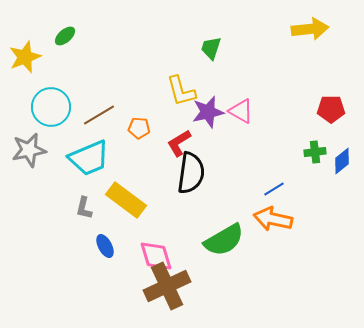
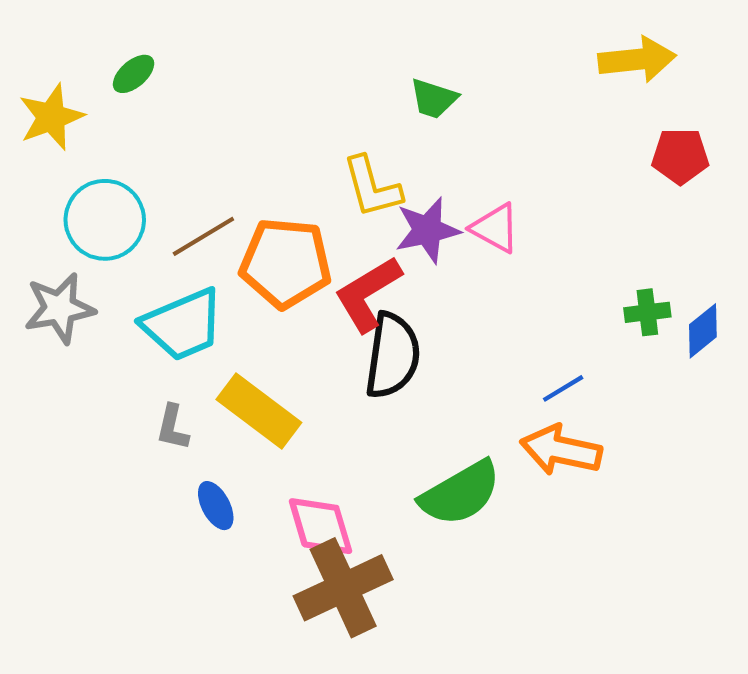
green trapezoid: (211, 48) -> (434, 99), turned -90
red pentagon: (331, 109) -> (680, 156), moved
orange pentagon: (139, 128) -> (286, 263), size x2.0
red L-shape: (179, 143) -> (368, 294), size x1.4

